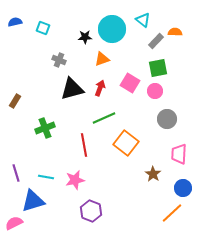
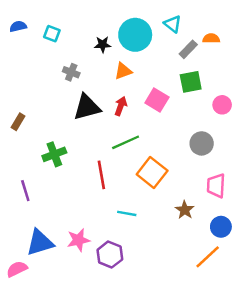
pink circle: (155, 91) -> (222, 105), moved
purple line: (16, 173) -> (25, 191), moved
cyan line: (46, 177) -> (127, 213), moved
pink star: (75, 180) -> (78, 240), moved

